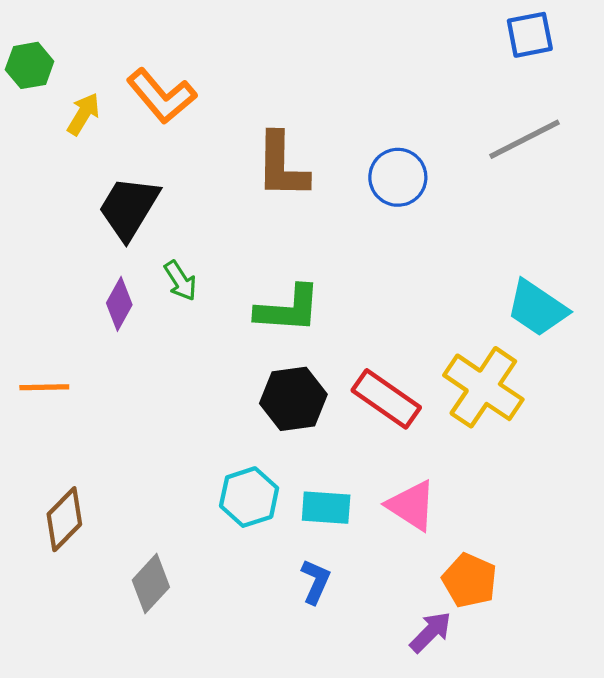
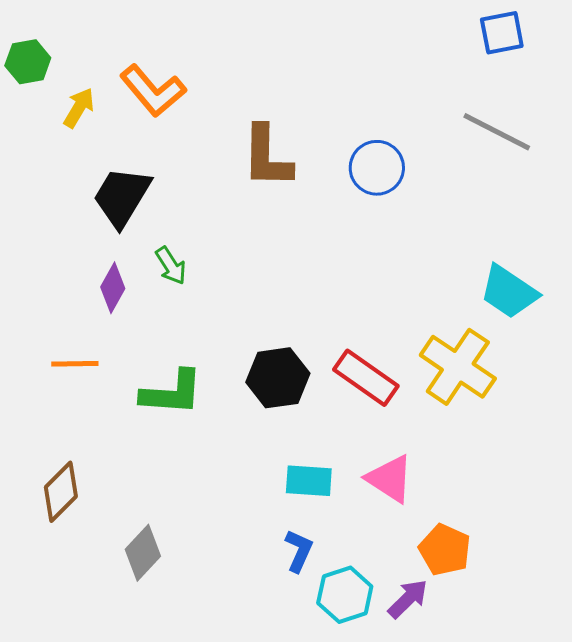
gray line: (524, 139) -> (497, 132), turned 54
green L-shape: (288, 309) -> (172, 393), moved
orange line: (44, 387) -> (75, 364), moved
cyan hexagon: (249, 497) -> (345, 595), moved

